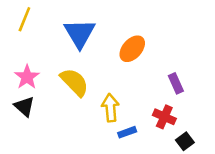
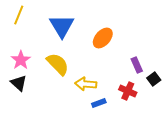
yellow arrow: (110, 108) -> (86, 84), turned -80
black square: (185, 141) -> (154, 79), moved

